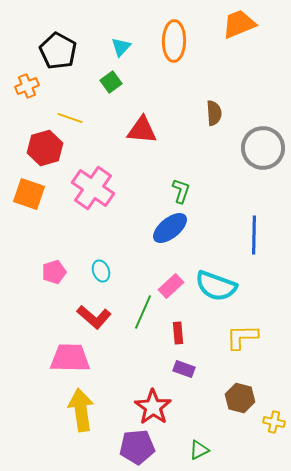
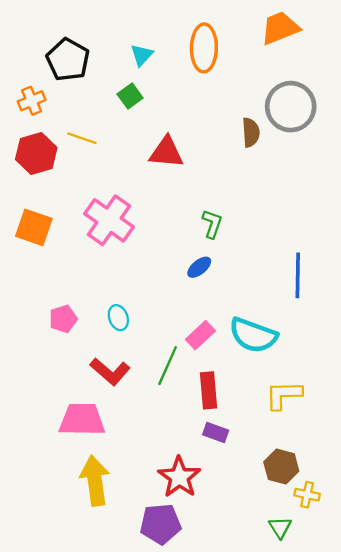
red hexagon: (45, 148) -> (36, 153), moved
gray circle: (263, 148) -> (291, 107), moved
blue ellipse: (170, 228) -> (199, 267), size x0.6
red rectangle: (178, 333) -> (209, 390), size x1.4
yellow cross: (274, 422) -> (307, 495), moved
green triangle: (199, 450) -> (280, 527), moved, turned -35

